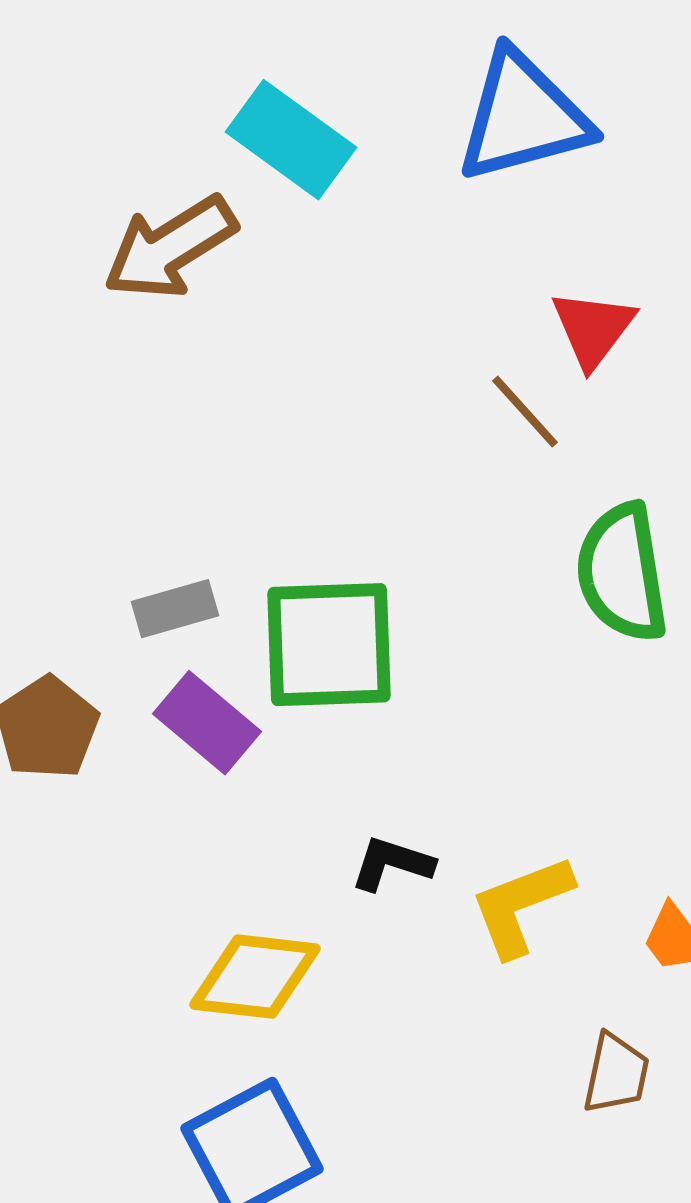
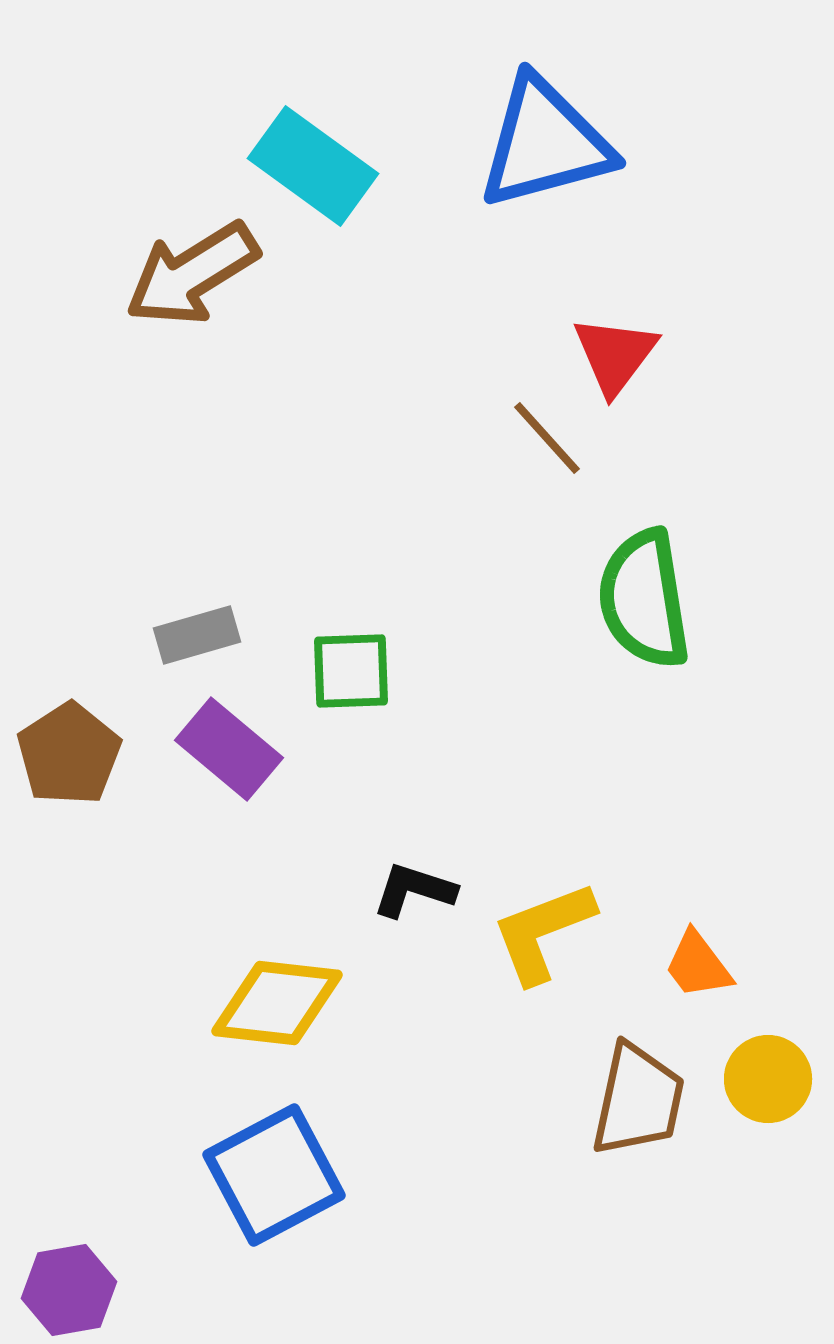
green square: (329, 645) -> (351, 671), size x0.6
brown trapezoid: (616, 1074) -> (638, 1100), size x1.4

